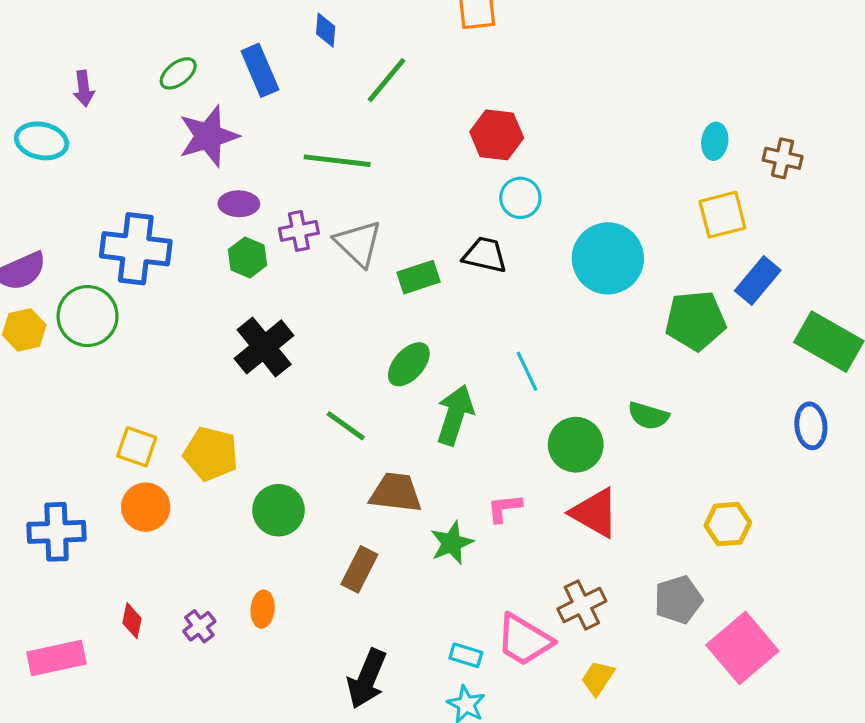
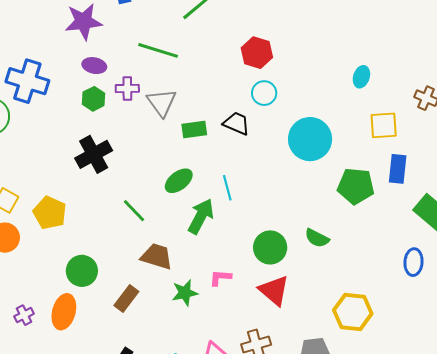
cyan ellipse: (715, 141) -> (361, 77), moved
blue rectangle: (758, 280) -> (398, 169), turned -44
cyan line: (527, 371) -> (227, 188), moved
green circle: (278, 510) -> (82, 271), moved
yellow hexagon: (728, 524) -> (353, 312), size x1.4
orange ellipse: (263, 609) -> (64, 312), size x1.6

